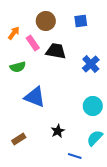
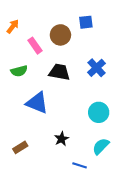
brown circle: (46, 21) -> (60, 35), moved
orange arrow: (14, 33) -> (13, 26), moved
black trapezoid: (56, 51) -> (59, 72), moved

